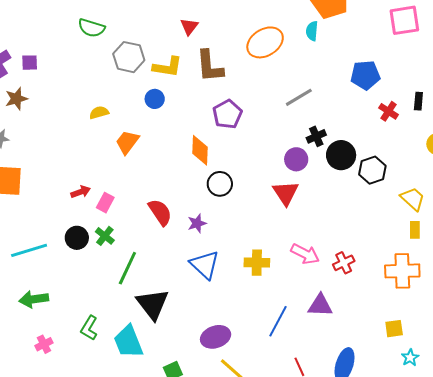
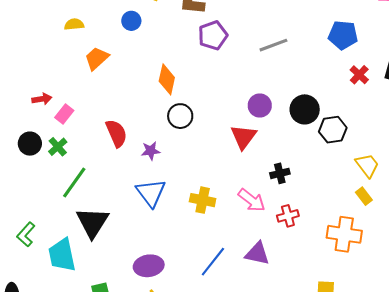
purple pentagon: (227, 114) -> (213, 35), moved
black cross: (316, 136) -> (280, 173), moved
yellow rectangle: (415, 230) -> (364, 196), turned -48

